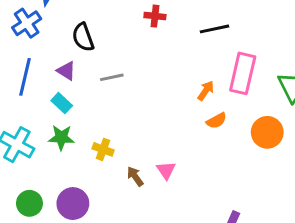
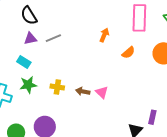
purple triangle: (66, 71) -> (30, 39), moved, turned -32
orange arrow: (206, 91) -> (104, 35), moved
brown arrow: (135, 176) -> (83, 91), moved, turned -32

